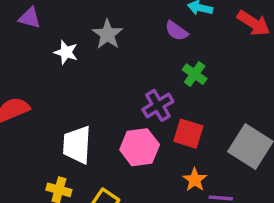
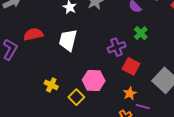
white trapezoid: (77, 145) -> (68, 40), moved
pink hexagon: (140, 147) -> (94, 80), moved

